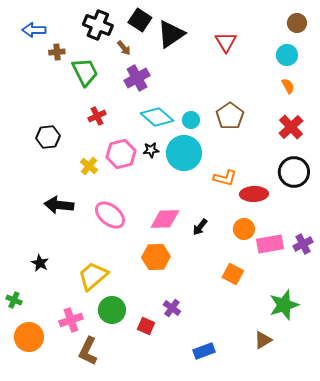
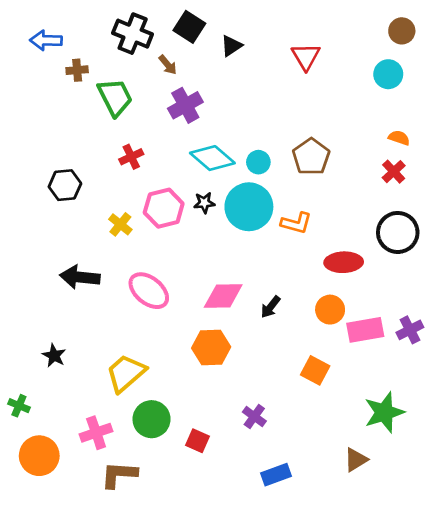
black triangle: (171, 34) -> (231, 46), size x0.6
orange semicircle: (288, 86) -> (399, 138), moved, turned -42
red cross: (291, 127) -> (394, 172), size x0.7
orange L-shape: (225, 178) -> (296, 223), moved
purple cross: (172, 308) -> (254, 416), moved
brown L-shape: (88, 351) -> (119, 475), turned 68

